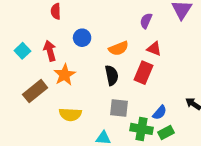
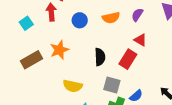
orange semicircle: (119, 48) -> (111, 18), moved
red arrow: (50, 51) -> (51, 12), moved
gray square: (119, 108) -> (112, 85), moved
yellow semicircle: (70, 114) -> (73, 86), moved

